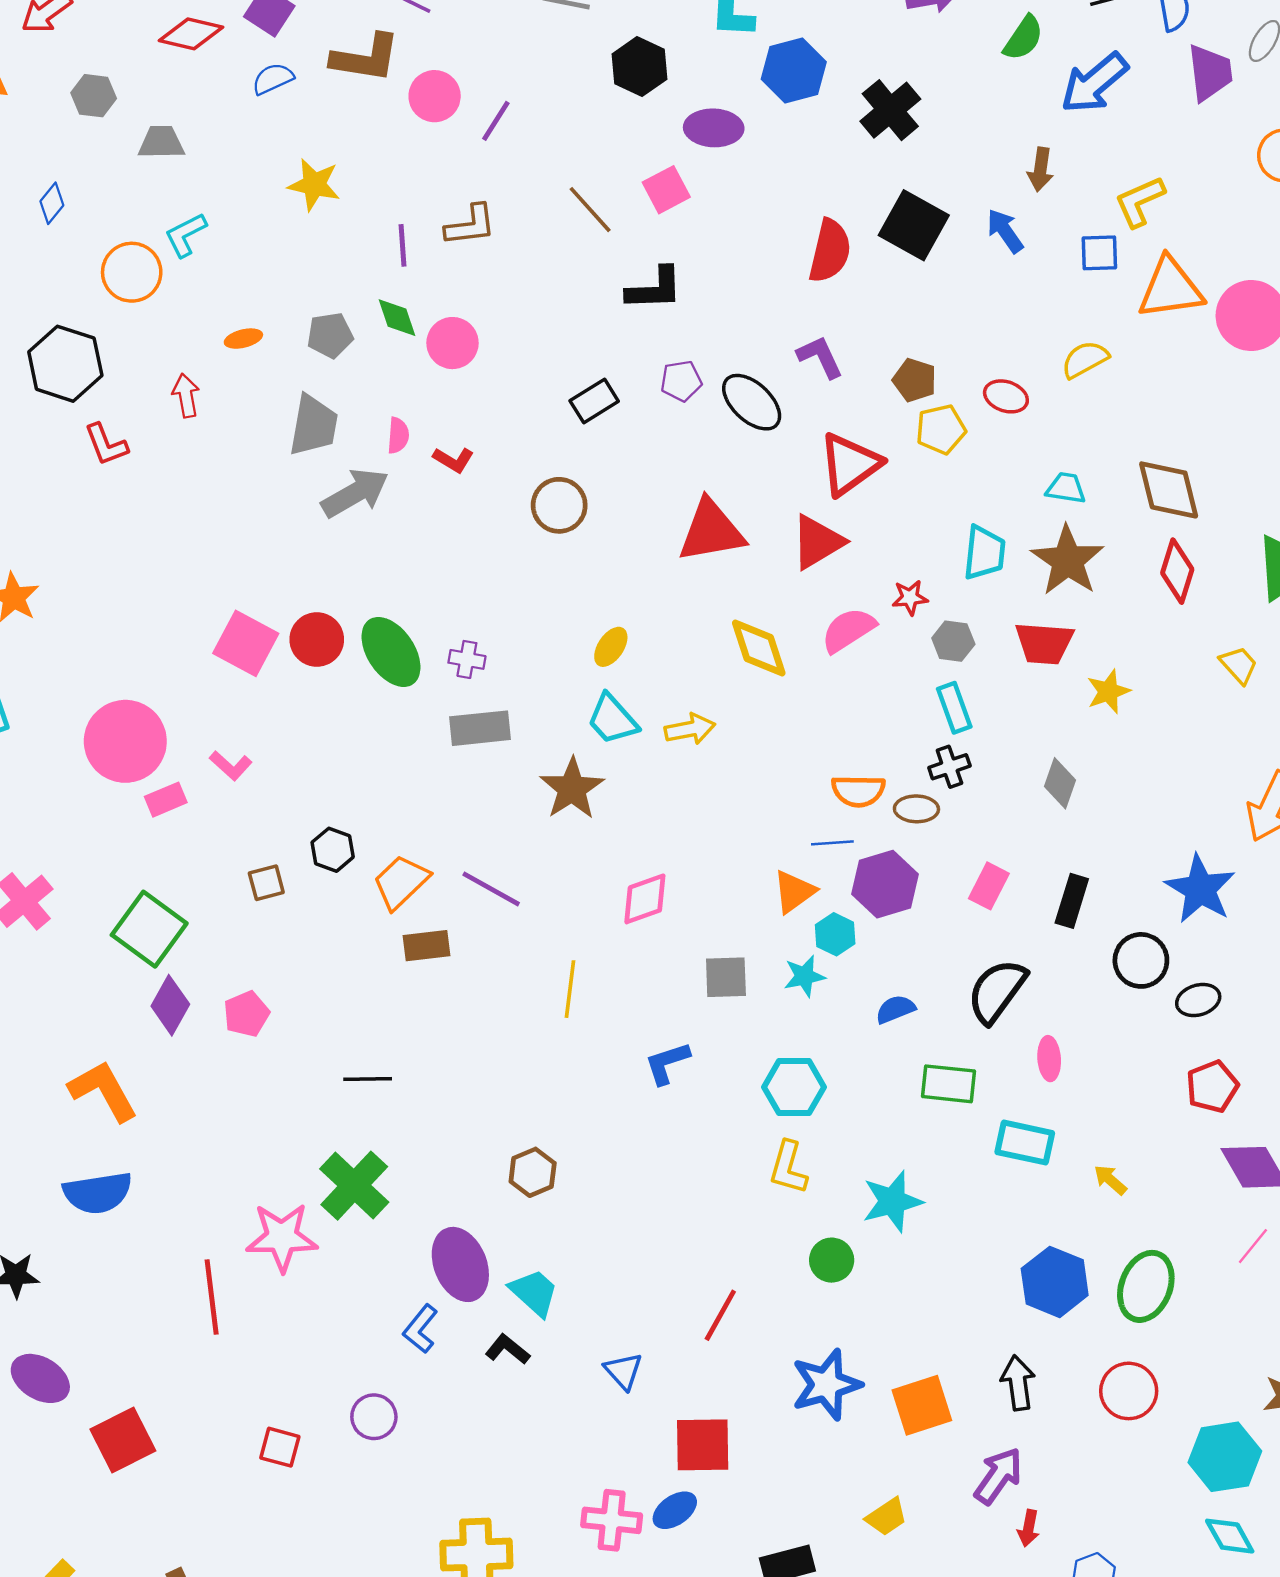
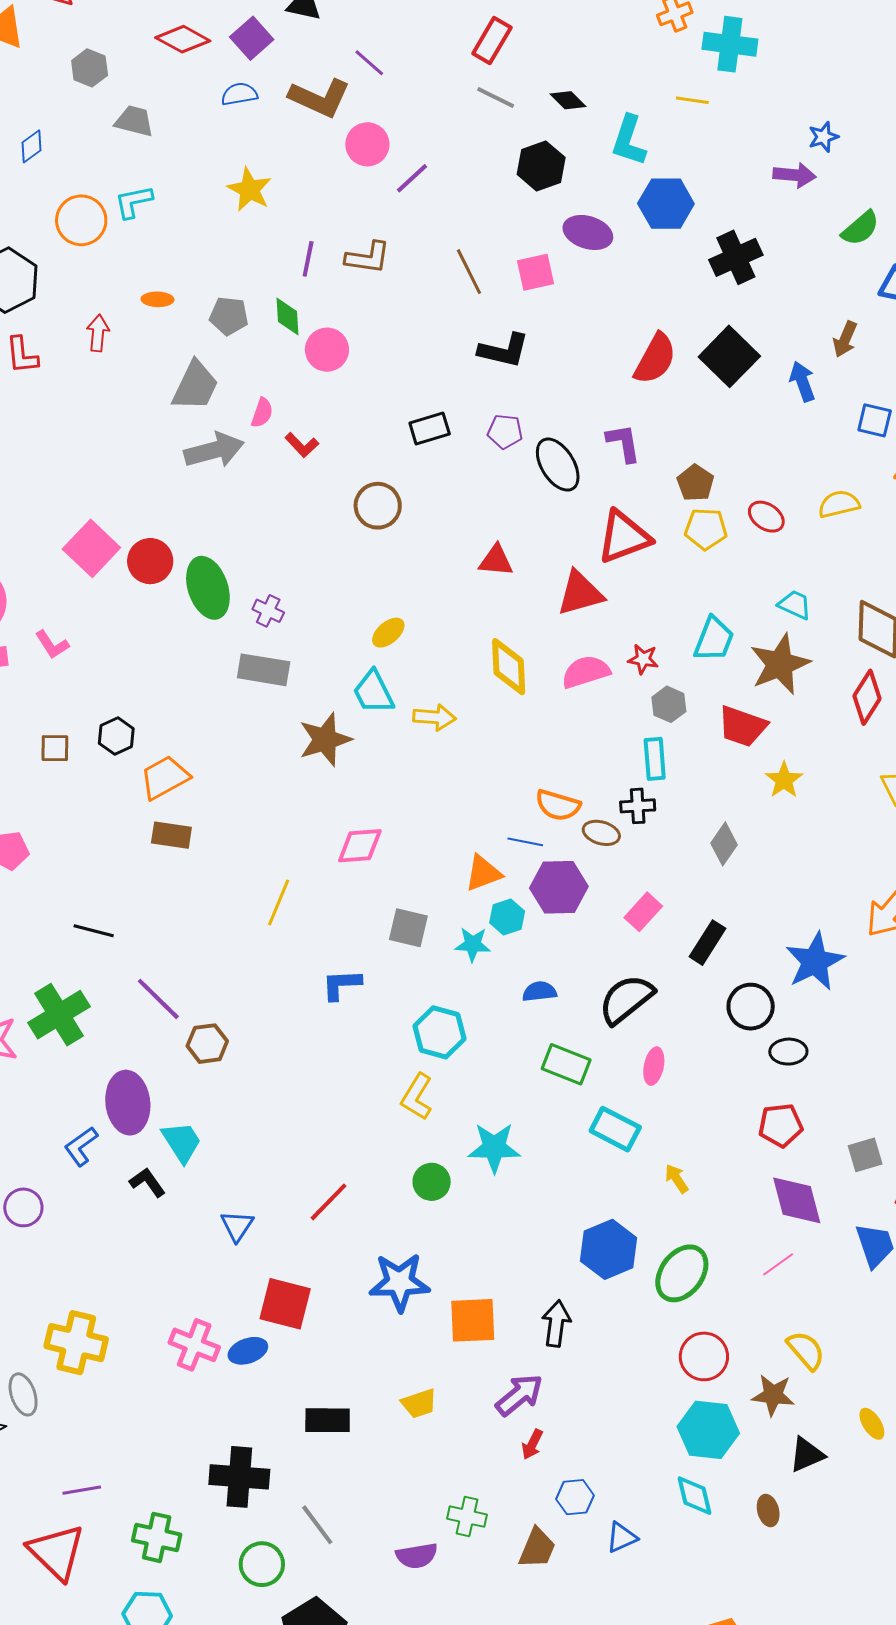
red triangle: (711, 531) -> (496, 561), size x0.6
yellow star: (1108, 691) -> (784, 780), turned -30
purple line: (491, 889) -> (158, 999), moved
red circle: (1129, 1391) -> (704, 1356), moved

